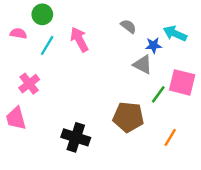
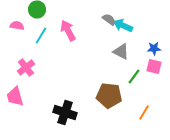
cyan arrow: (175, 33) -> (123, 26), moved
blue star: (153, 45) -> (154, 48), moved
pink square: (182, 82) -> (154, 66), size x0.7

